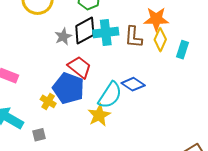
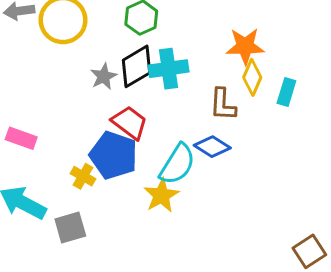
brown L-shape: (133, 37) -> (223, 105), moved
gray square: (39, 135) -> (70, 227), size x1.5

